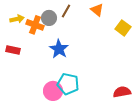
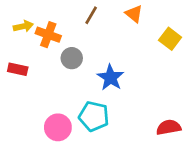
gray circle: (49, 18) -> (72, 58), moved
blue star: (59, 49) -> (110, 78), moved
pink circle: (53, 91) -> (58, 127), moved

